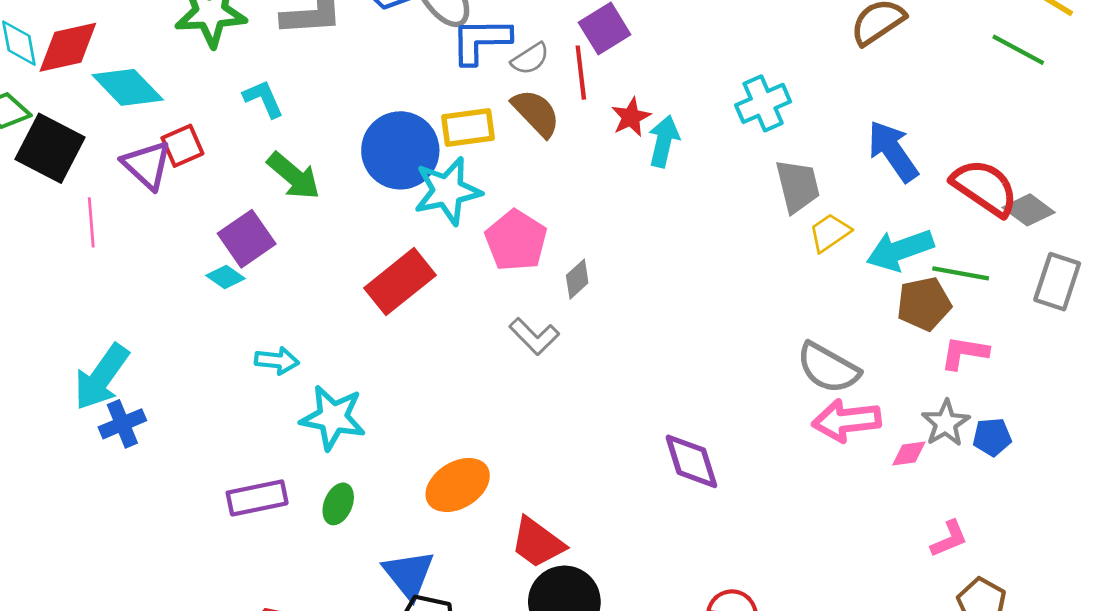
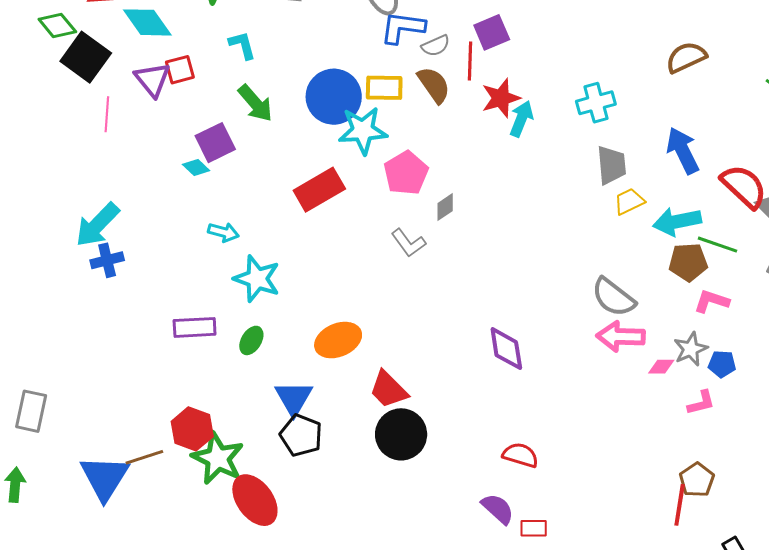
red star: (631, 117) -> (501, 98), size x1.4
pink L-shape: (949, 539) -> (701, 403), moved

